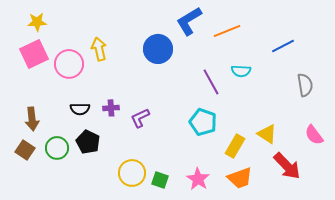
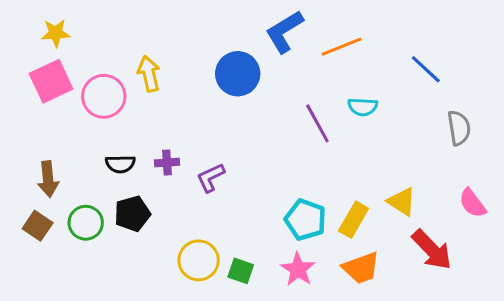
blue line: (283, 46) -> (426, 69), turned 70
cyan pentagon: (203, 122) -> (305, 220), moved
black pentagon: (88, 142) -> (132, 214), turned 30

